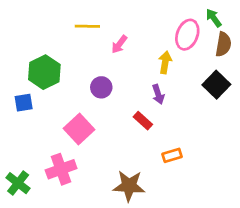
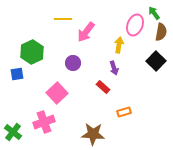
pink arrow: (119, 44) -> (86, 32), size x1.5

